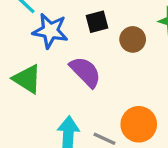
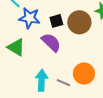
black square: (97, 22) -> (56, 21), moved
brown circle: (133, 39) -> (79, 22), size x1.5

